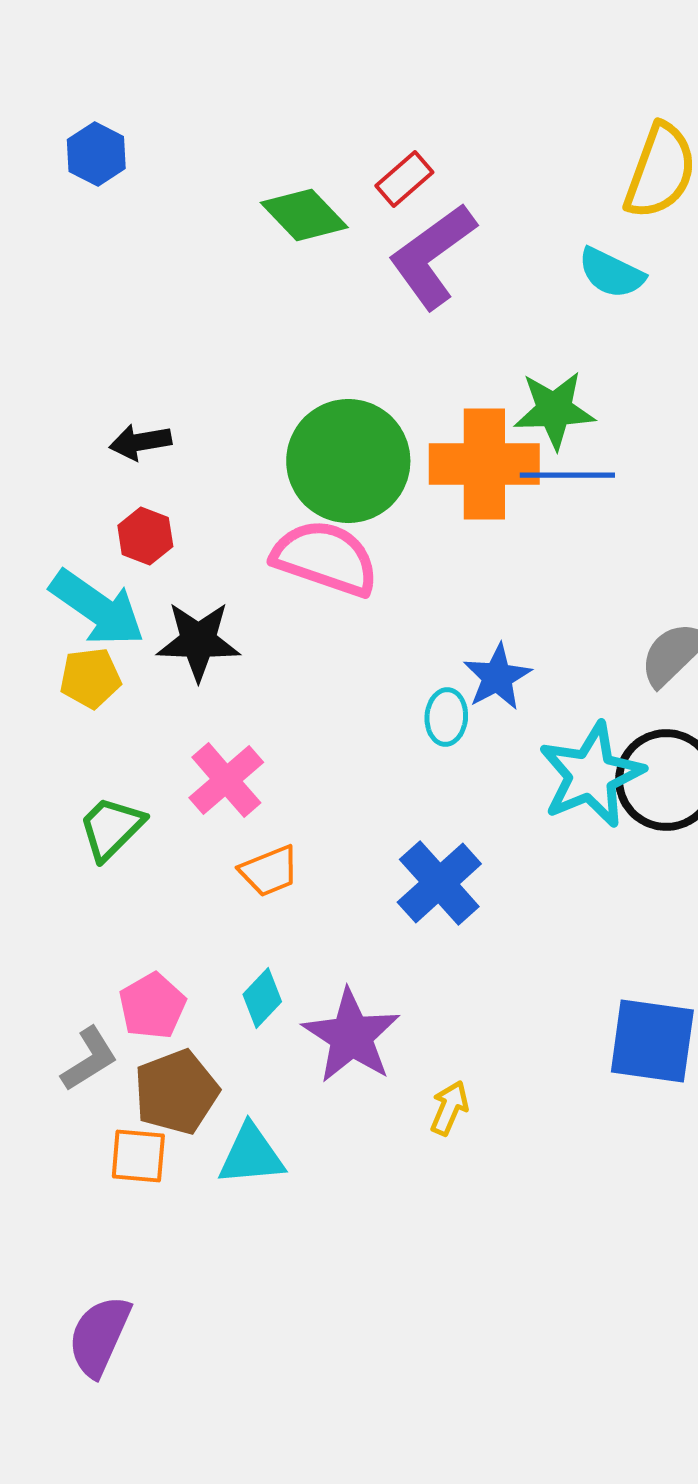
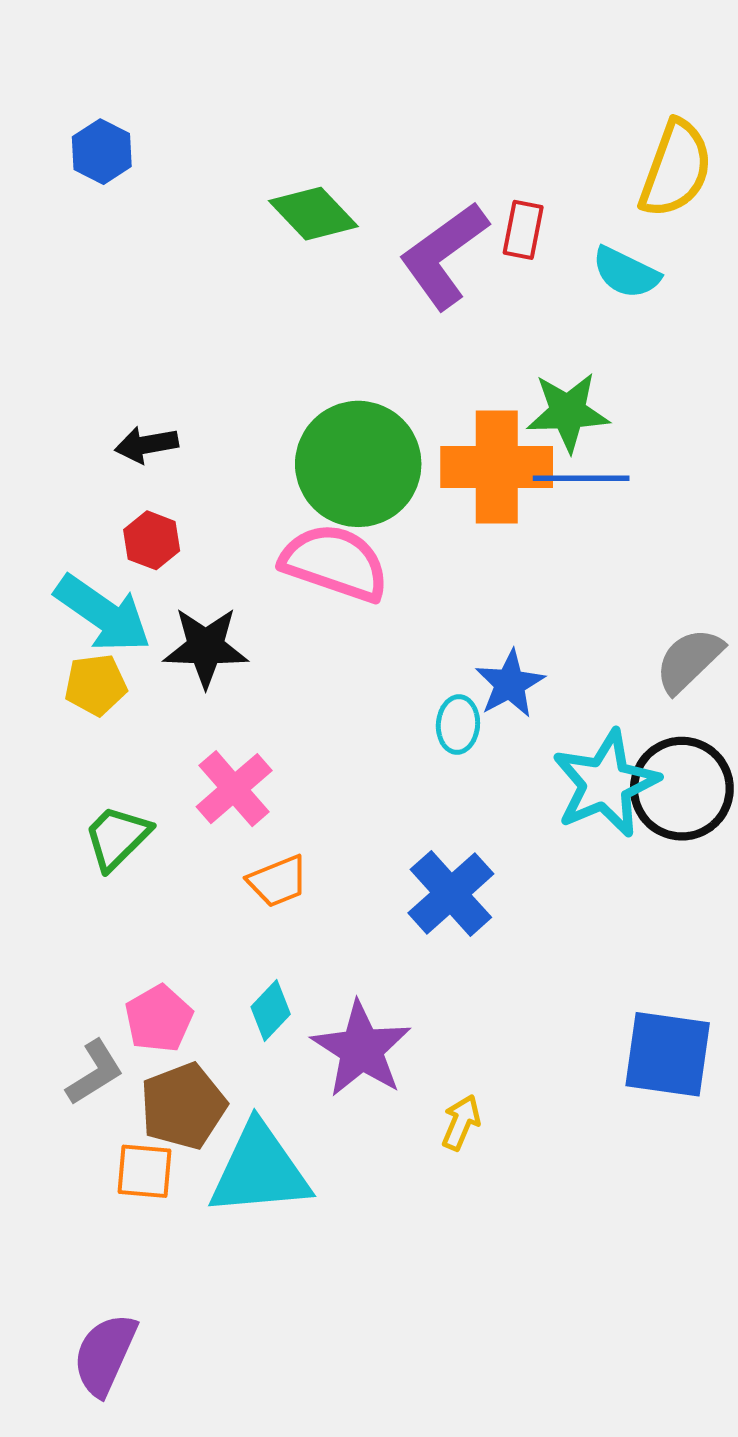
red rectangle: (404, 179) -> (523, 230), moved, turned -38
cyan triangle: (251, 1155) -> (260, 1170), size x1.5

